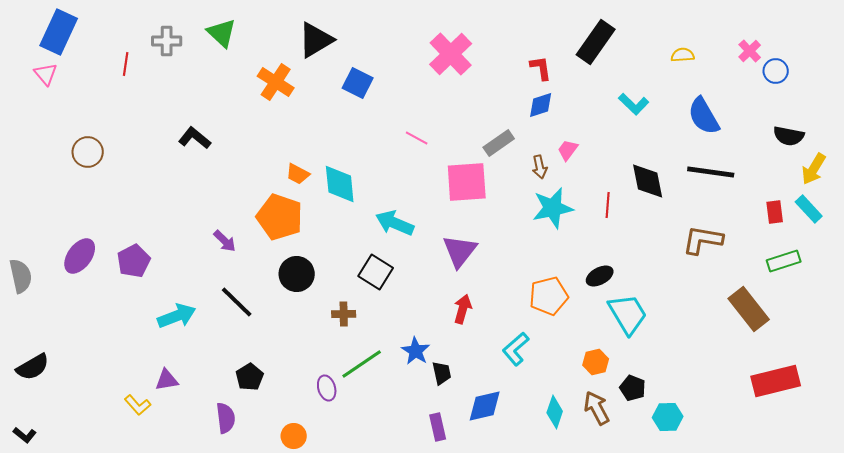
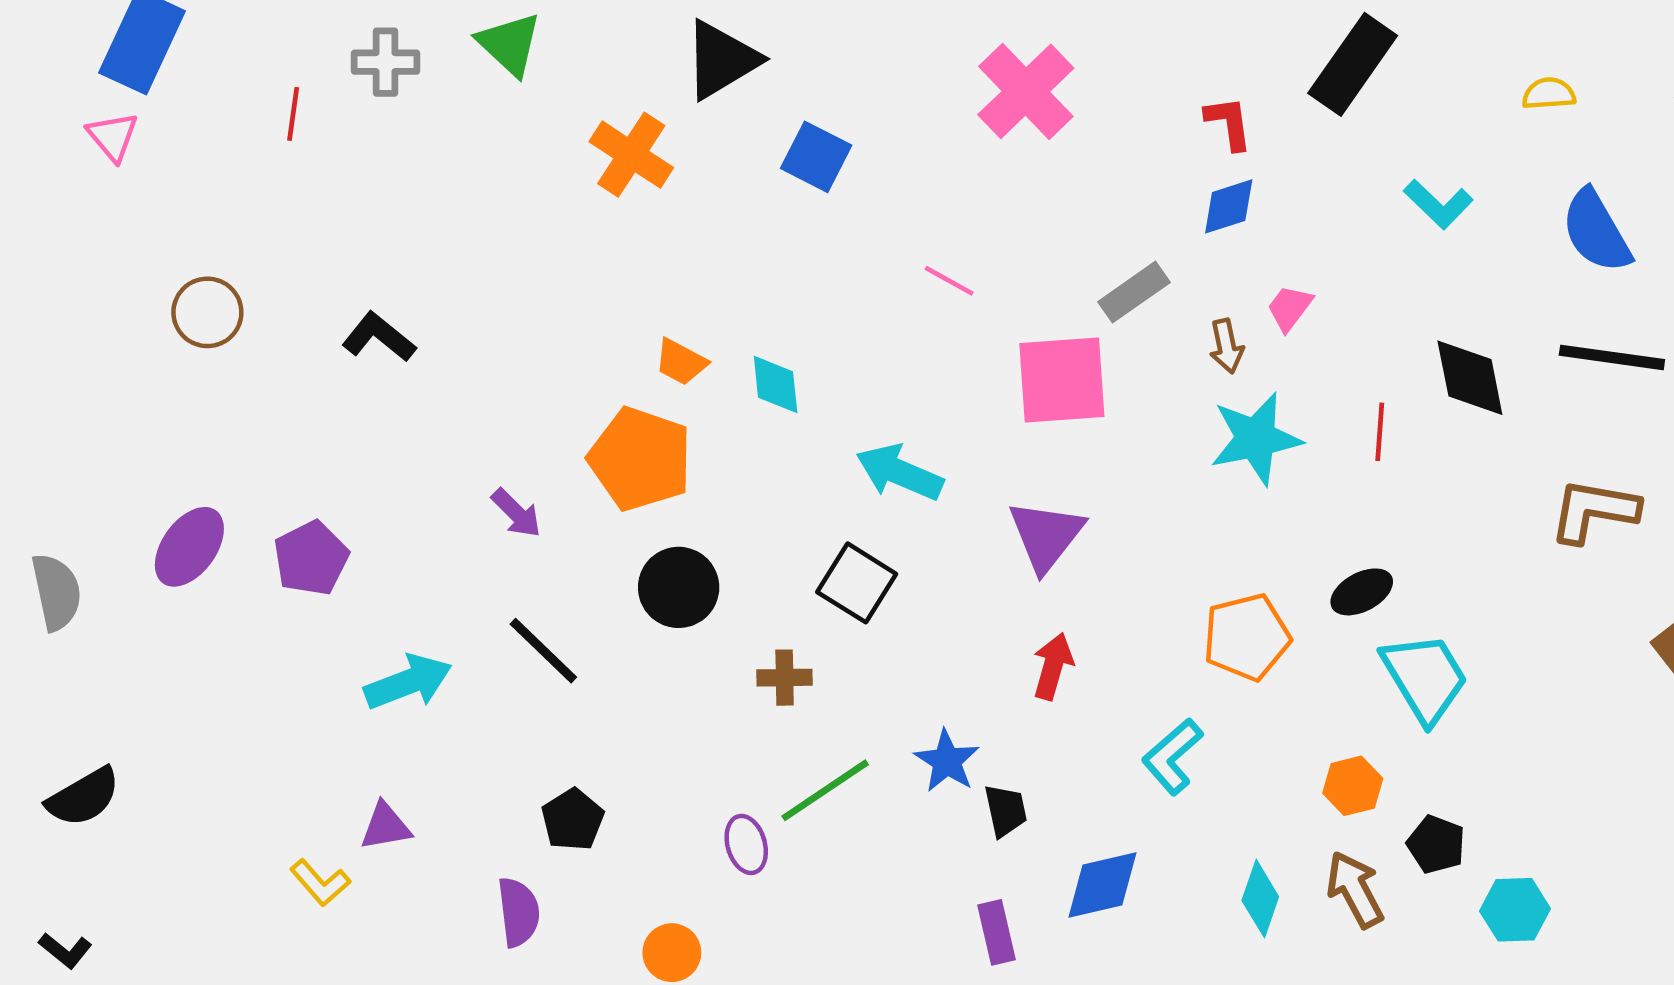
black L-shape: (195, 138) -> (379, 337), moved
cyan diamond: (340, 184) -> (776, 385), size x0.7

